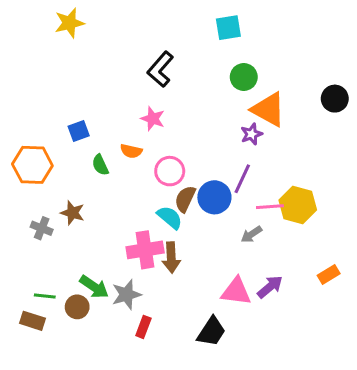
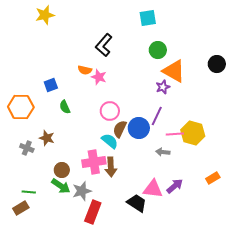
orange semicircle: (131, 151) -> (85, 70), moved
gray arrow: (251, 234) -> (163, 152), turned 40
brown circle: (77, 307) -> (62, 170), moved
brown rectangle: (32, 321) -> (21, 208), turned -49
red rectangle: (143, 327) -> (93, 212), size x1.6
black trapezoid: (211, 332) -> (137, 203), moved, turned -90

